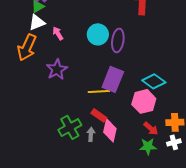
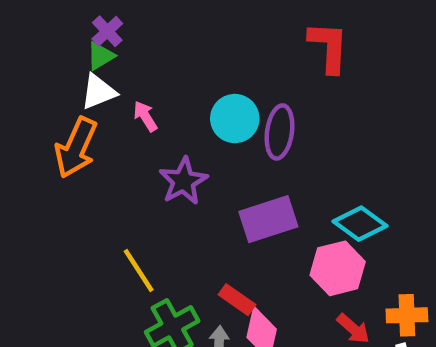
purple star: (57, 69) -> (183, 181), moved
purple rectangle: (113, 79) -> (268, 219), turned 50
yellow line: (99, 91) -> (139, 271), moved, turned 60

